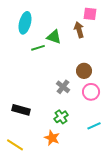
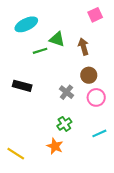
pink square: (90, 14) -> (95, 15), turned -32
cyan ellipse: (25, 23) -> (26, 24), turned 50
brown arrow: (79, 30) -> (83, 47), moved
black rectangle: (21, 110) -> (22, 86), moved

